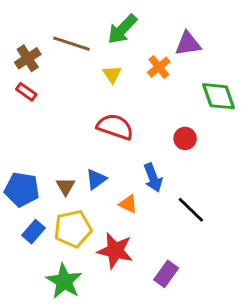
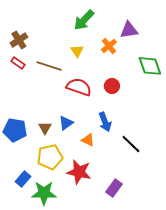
brown line: (71, 44) -> (49, 66), moved
red circle: (185, 138) -> (112, 86), moved
blue rectangle: (34, 232) -> (23, 179), moved
green star: (64, 281) -> (44, 193), turned -30

